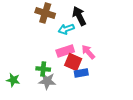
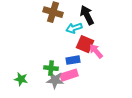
pink rectangle: (65, 51) -> (69, 75), moved
red square: (73, 62) -> (85, 44), moved
blue rectangle: (81, 73) -> (73, 60), moved

